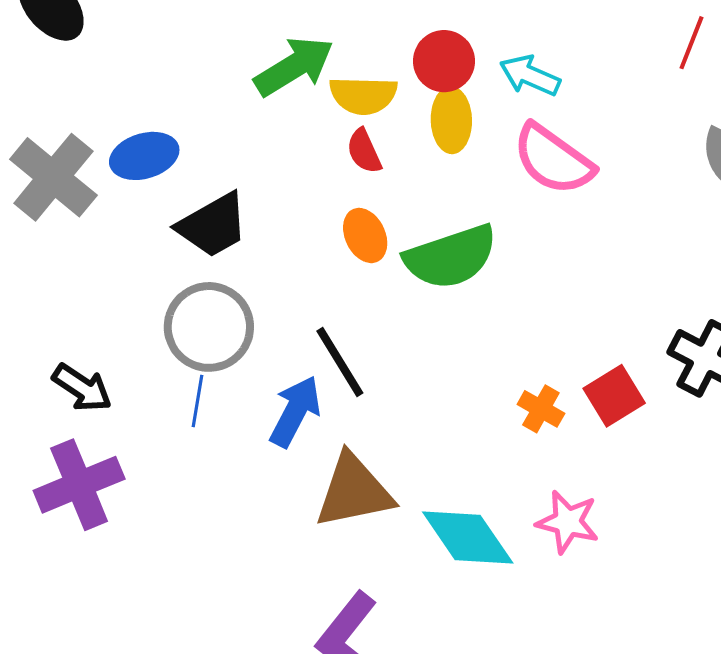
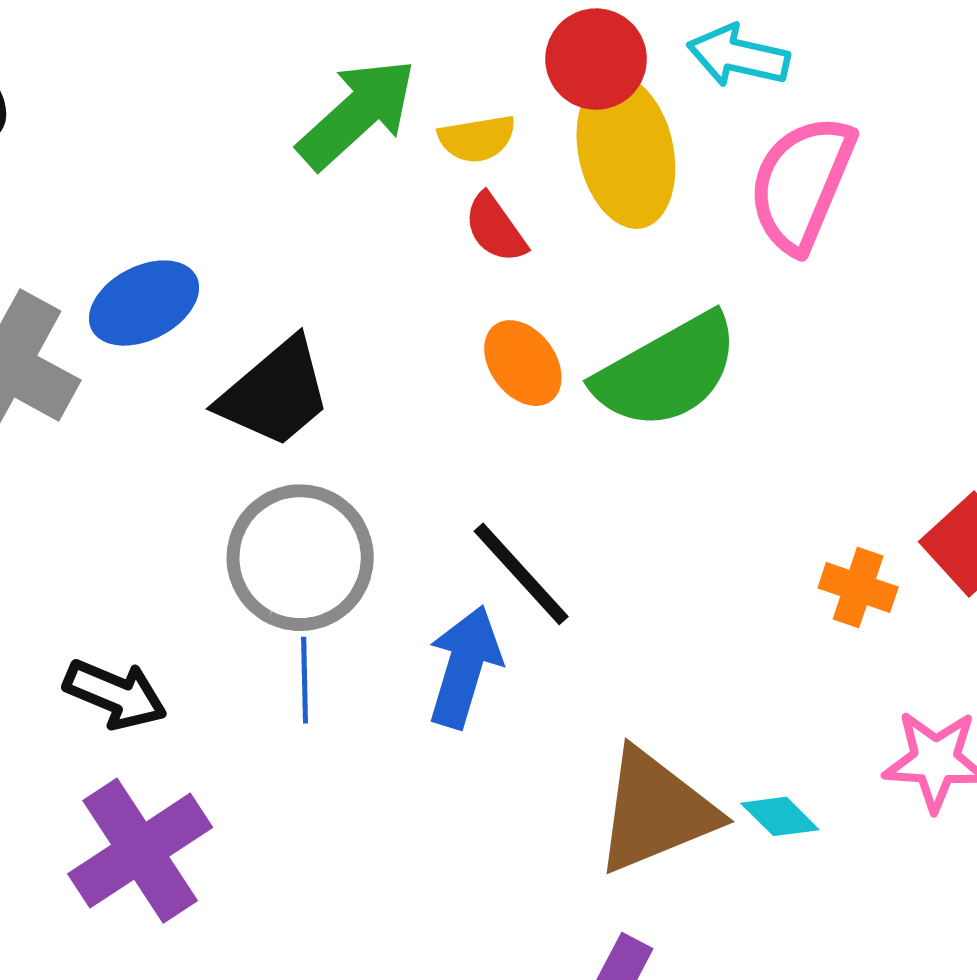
yellow semicircle: (363, 95) -> (477, 139), size x0.7
yellow ellipse: (451, 120) -> (626, 152), size x1.4
pink semicircle: (553, 159) -> (802, 184), turned 88
brown triangle: (354, 491) -> (656, 811), moved
cyan diamond: (468, 538) -> (780, 816), size x0.5

